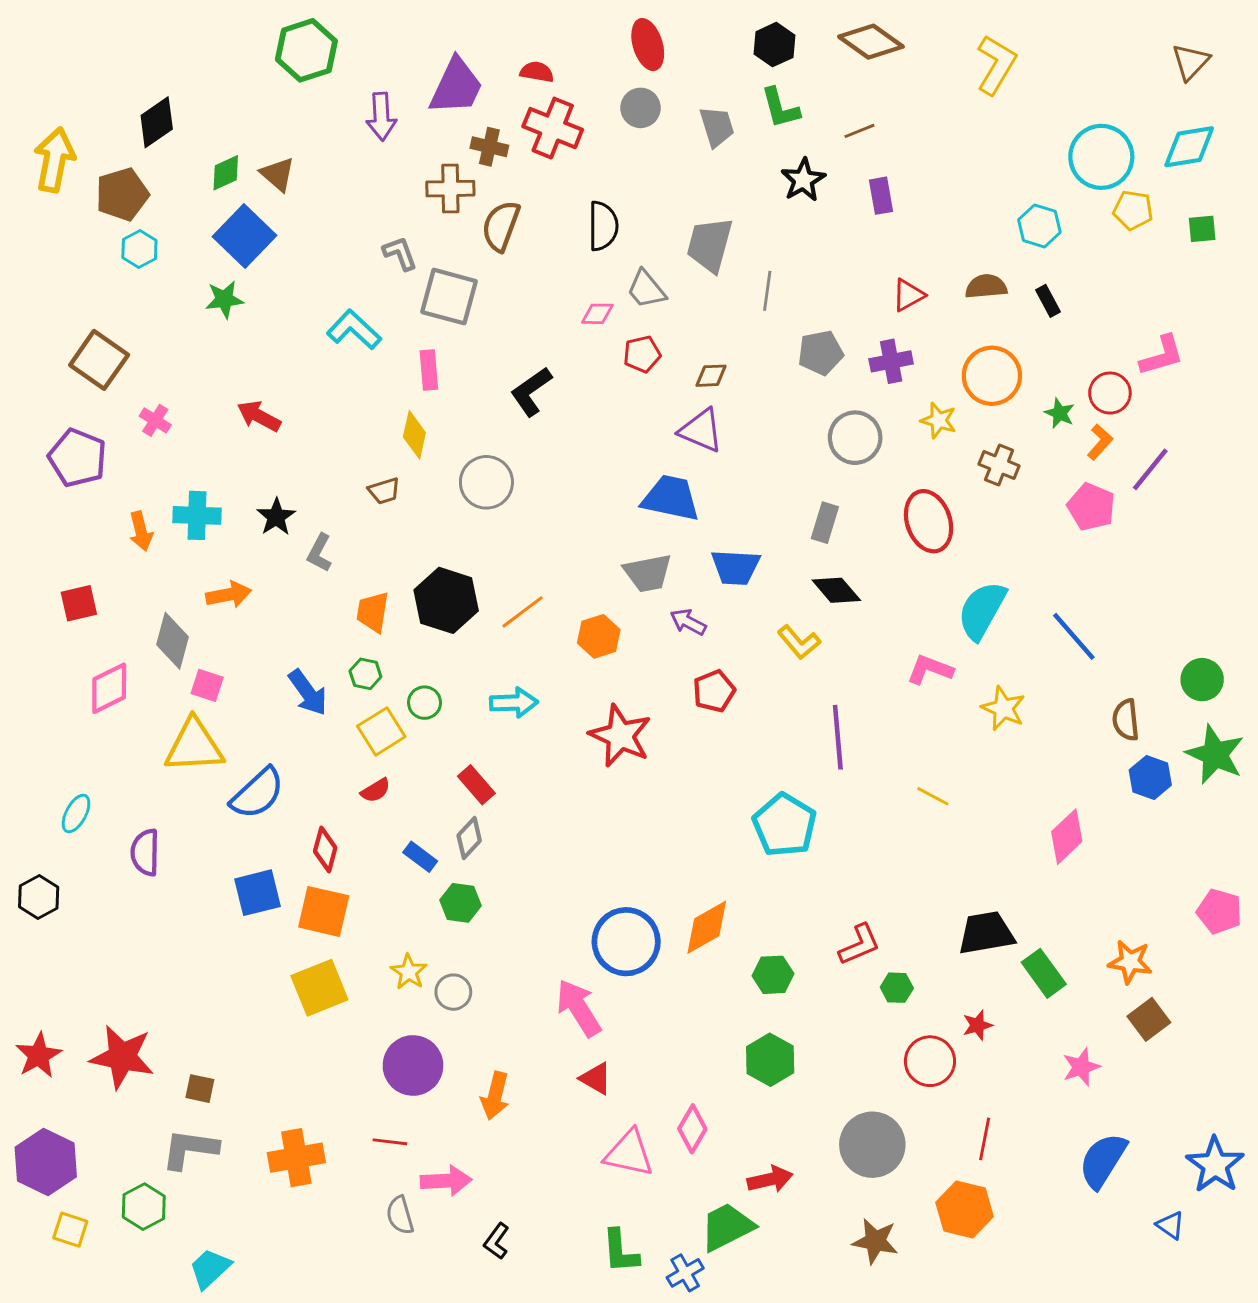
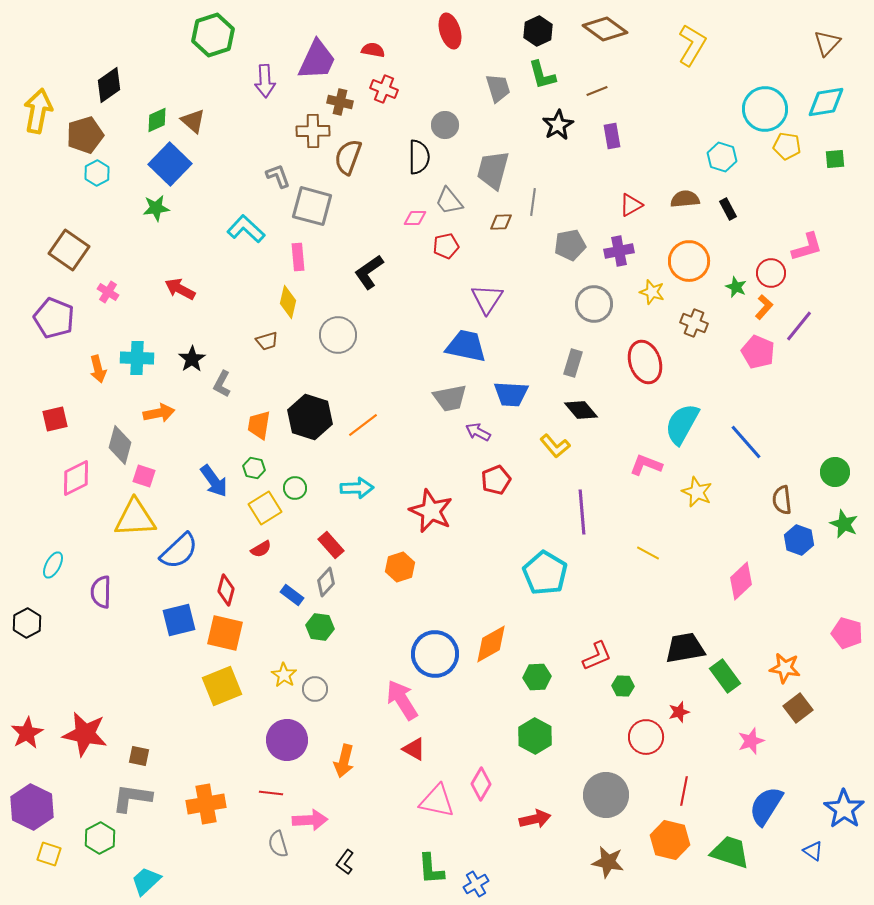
gray circle: (641, 108) -> (445, 125), moved
red cross: (553, 128) -> (384, 89), size x0.7
brown diamond: (711, 376) -> (501, 222), moved
purple triangle: (701, 430) -> (487, 299), turned 40
orange hexagon: (599, 636) -> (400, 567), moved
green star: (1215, 754) -> (844, 524), size x0.7
green trapezoid: (727, 1227) -> (730, 852), moved, turned 45

